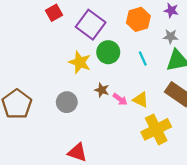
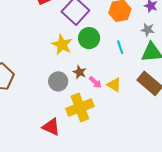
gray circle: (67, 102) -> (58, 81), moved
yellow cross: (156, 129) -> (80, 107), moved

